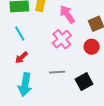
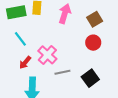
pink arrow: (67, 14) -> (65, 14), turned 60
pink cross: (62, 39) -> (47, 55), moved

